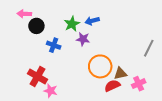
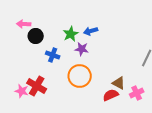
orange circle: (100, 66) -> (80, 76), moved
brown triangle: (120, 73) -> (119, 83), turned 40
pink star: (51, 91) -> (22, 91), moved

